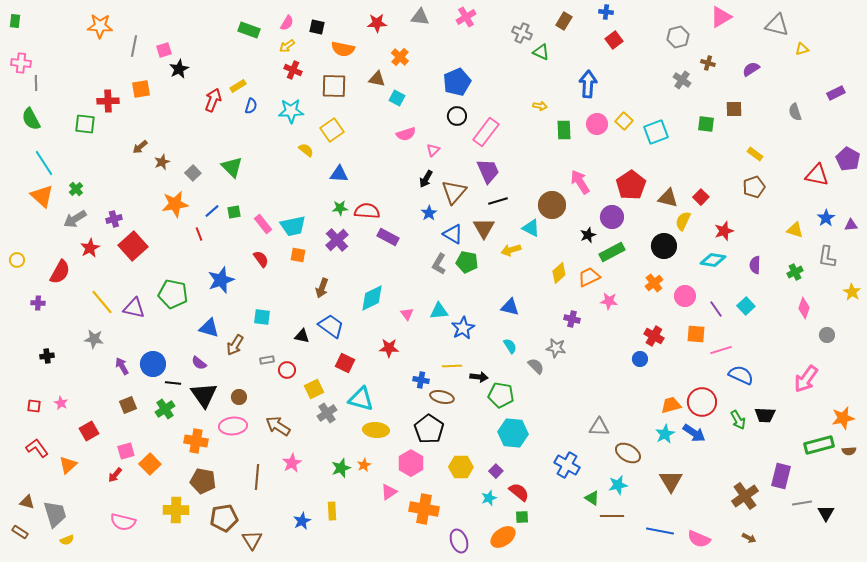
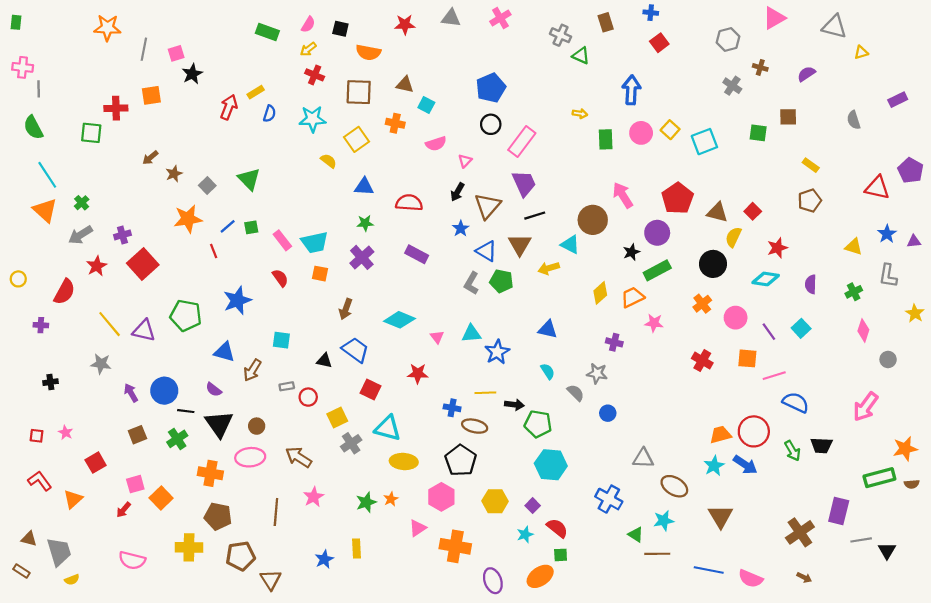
brown rectangle: (564, 21) -> (606, 22), turned -48
orange cross: (400, 57) -> (395, 123), moved, turned -30
red semicircle: (367, 211) -> (409, 203), moved
cyan diamond: (372, 298) -> (399, 320), turned 48
blue circle: (640, 359) -> (608, 413), moved

